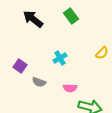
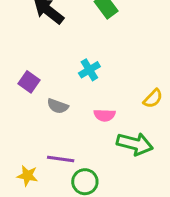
yellow semicircle: (102, 53) -> (153, 99), moved

